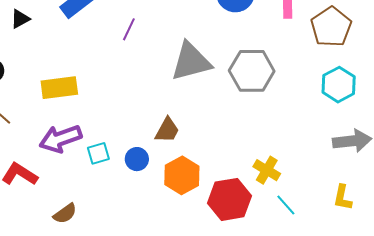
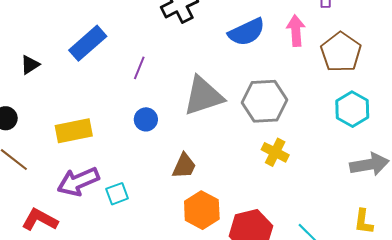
blue circle: (137, 159) -> (146, 119), moved
yellow cross: (267, 170) -> (275, 152), moved

